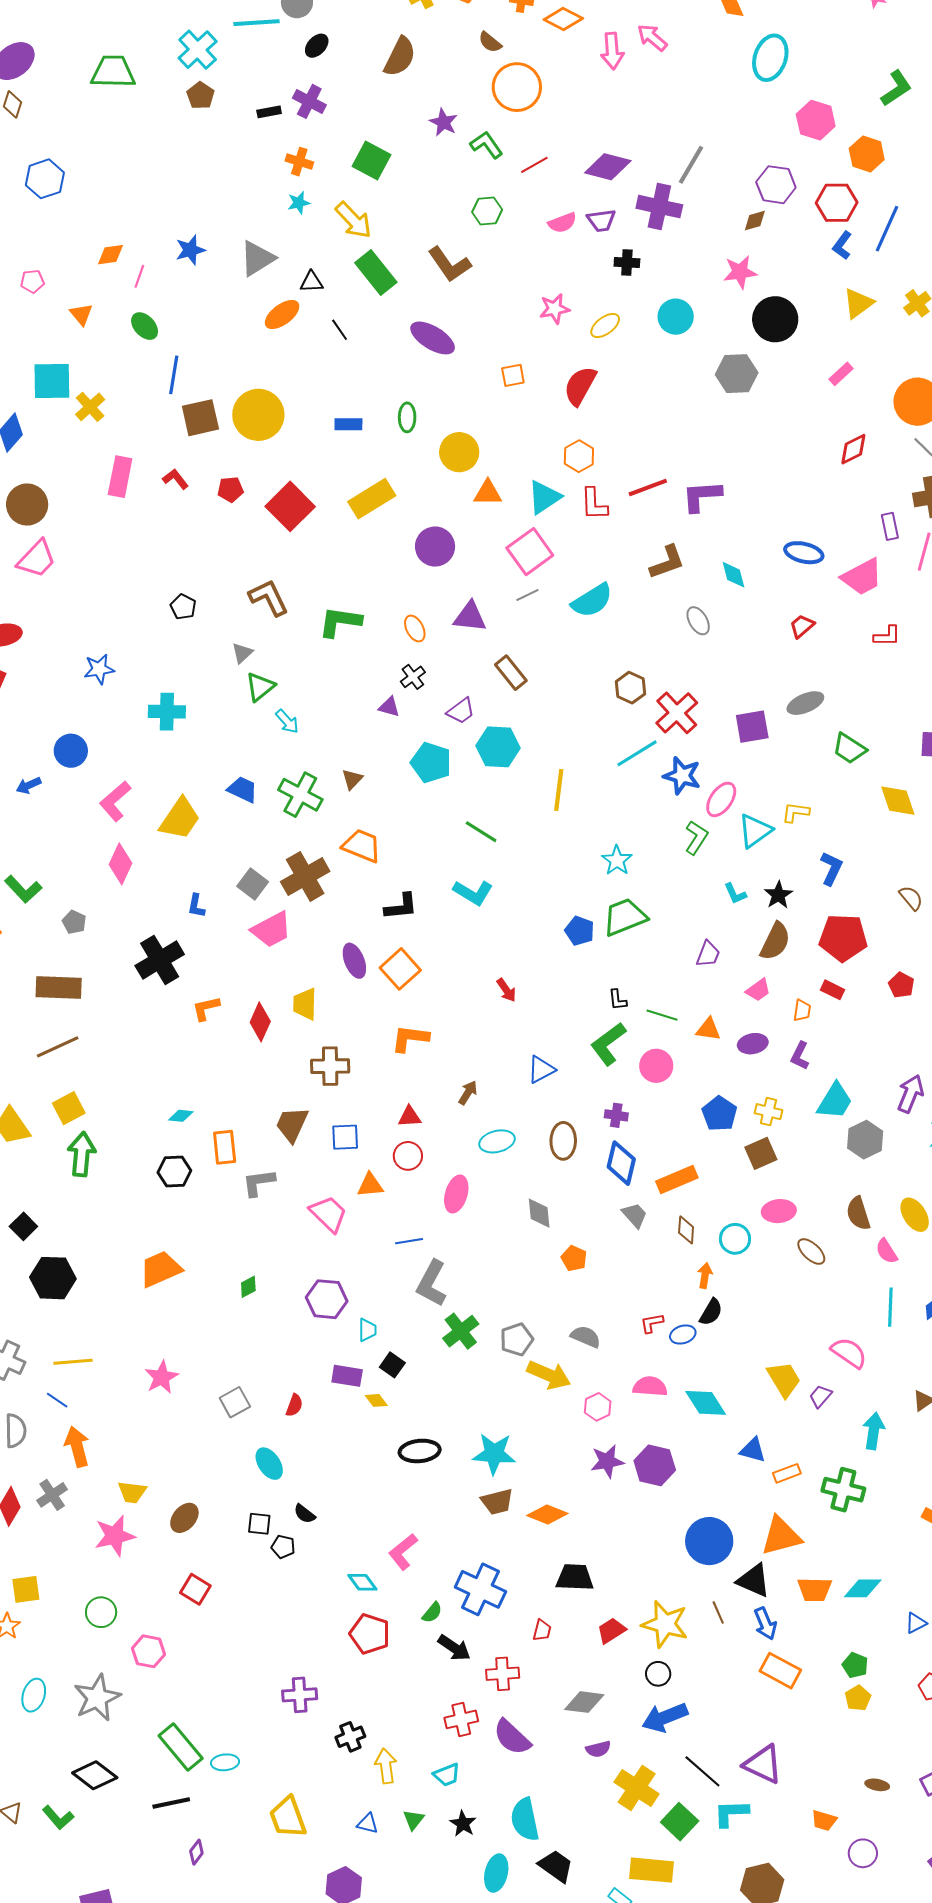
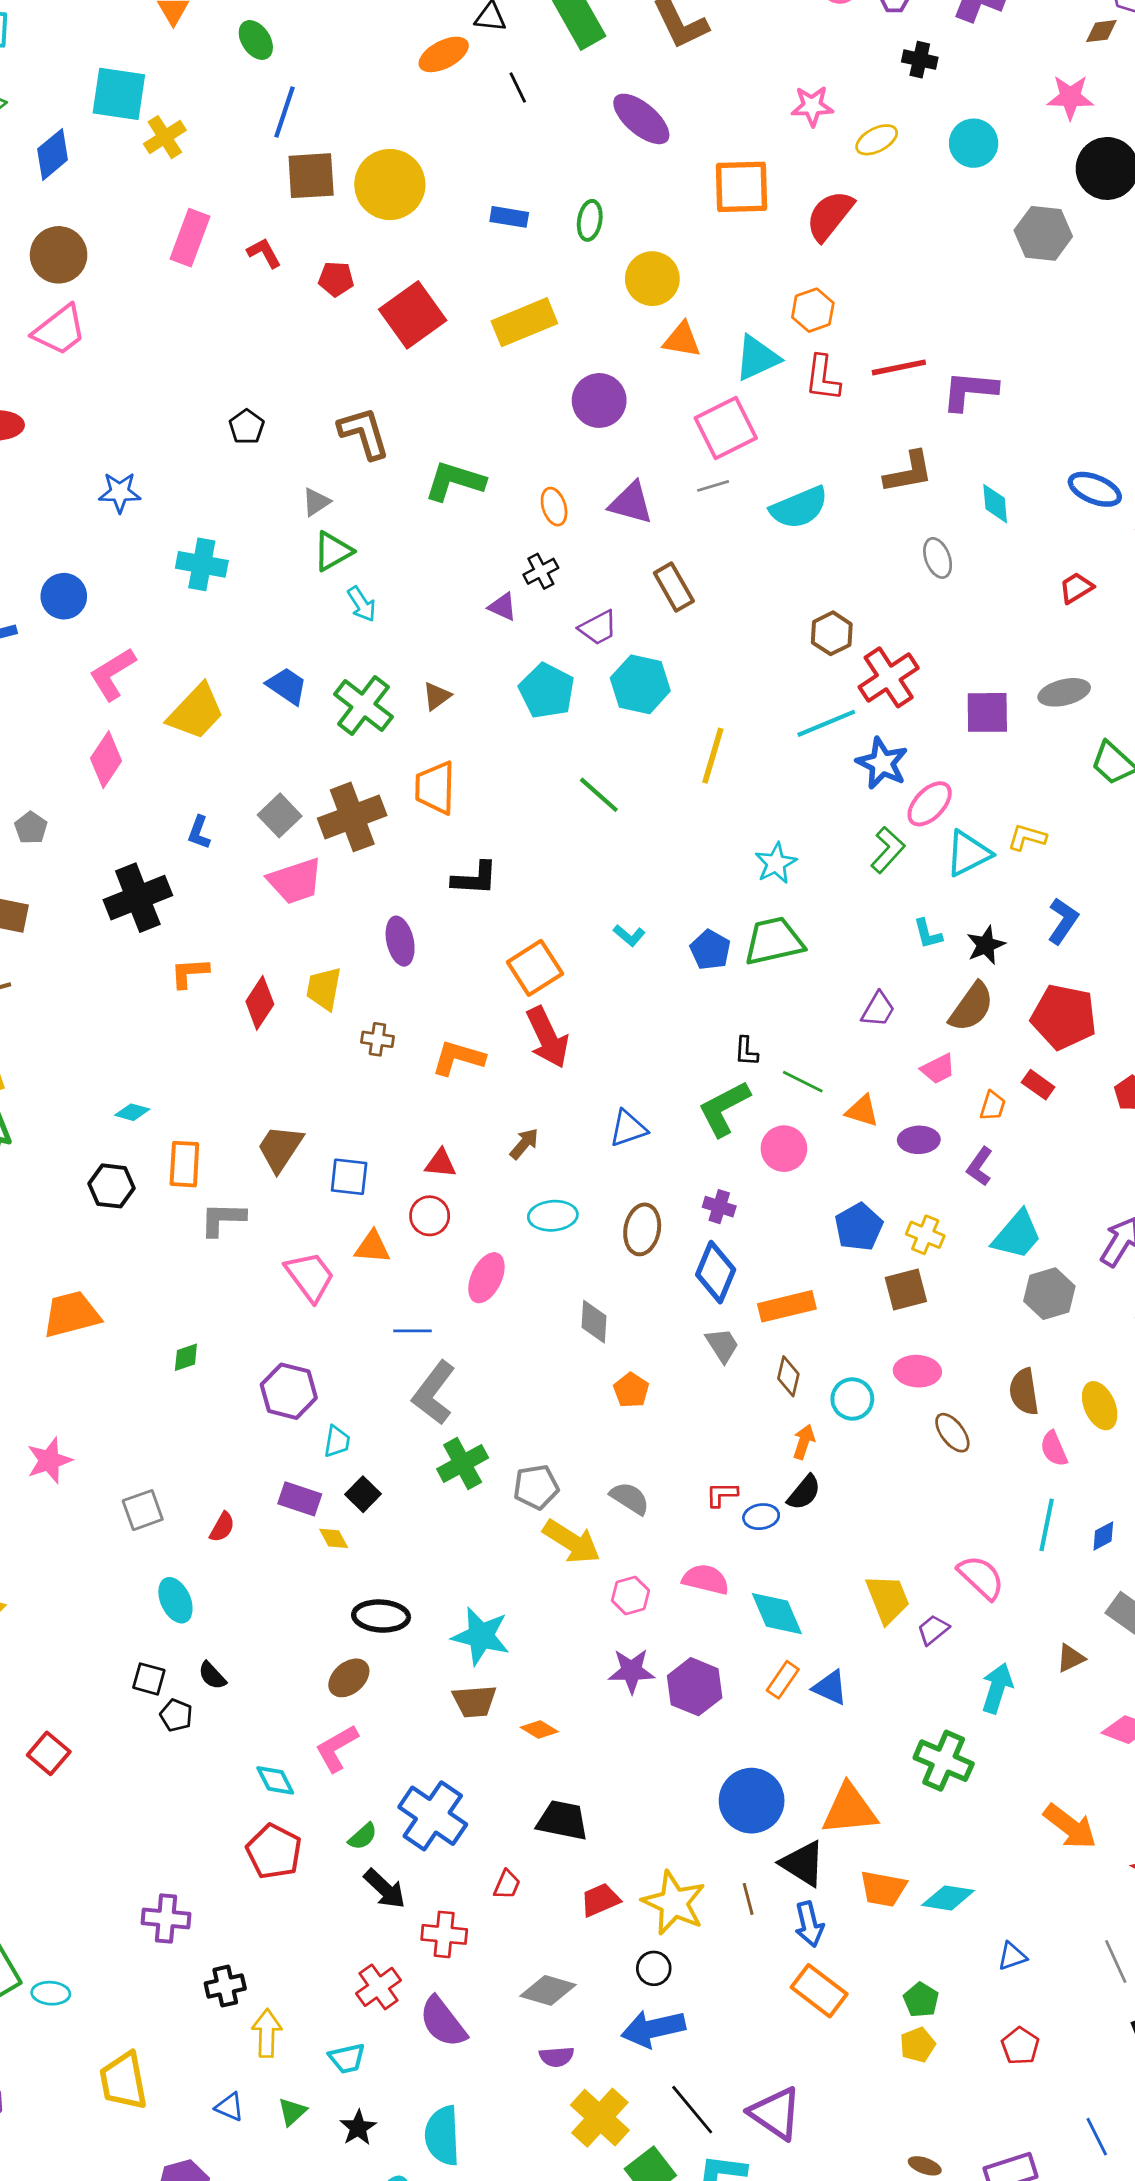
orange square: (513, 375) -> (742, 187), size x1.8
orange trapezoid: (362, 846) -> (435, 788), turned -120
cyan L-shape: (473, 893) -> (629, 935), moved, size x0.6
orange square: (400, 969) -> (535, 968), moved
red arrow: (506, 990) -> (547, 1037), moved, size x1.8
brown cross: (330, 1066) -> (377, 1039), moved, size x0.6
orange rectangle: (787, 1473) -> (783, 1680), moved, turned -44
orange diamond: (547, 1515) -> (539, 1730), size x0.7
brown ellipse: (184, 1518) -> (349, 1678), moved
red cross: (461, 1719) -> (378, 1987), turned -32

